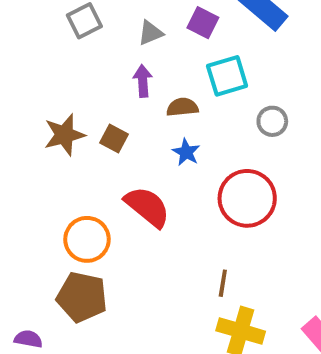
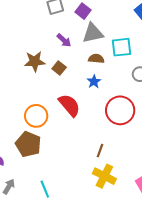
purple square: (203, 23) -> (83, 11), moved
gray triangle: (150, 33) -> (93, 33), moved, size x1.6
purple arrow: (143, 81) -> (64, 40), moved, turned 126

